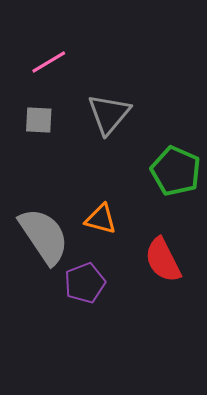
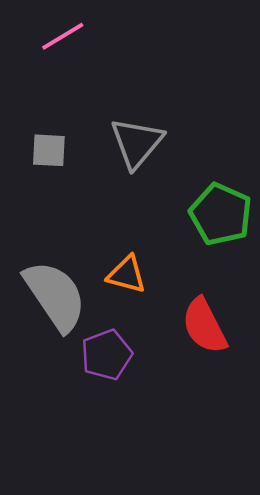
pink line: (49, 62) -> (63, 36), moved

